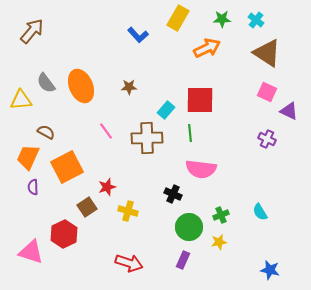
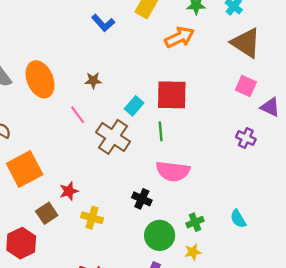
pink line: (106, 131) -> (78, 115), moved
brown cross: (147, 138) -> (113, 137), turned 36

